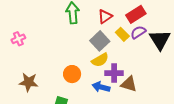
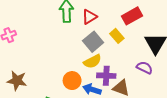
red triangle: (105, 17) -> (89, 17), moved
purple semicircle: (138, 32) -> (145, 68), moved, turned 56
orange circle: (72, 74) -> (72, 81), moved

